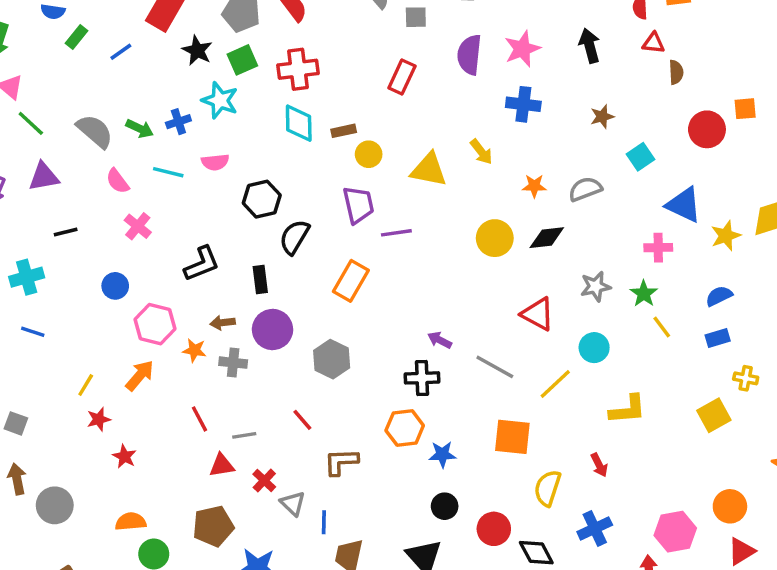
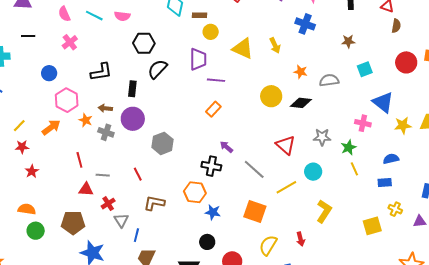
orange rectangle: (351, 281) -> (213, 109), moved, size x0.7
yellow L-shape: (628, 410) -> (324, 211), turned -65

